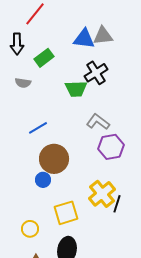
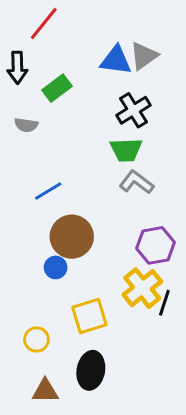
gray triangle: (103, 36) -> (144, 56), turned -30
green trapezoid: (76, 89) -> (126, 150), moved
purple hexagon: (111, 147) -> (156, 245), moved

